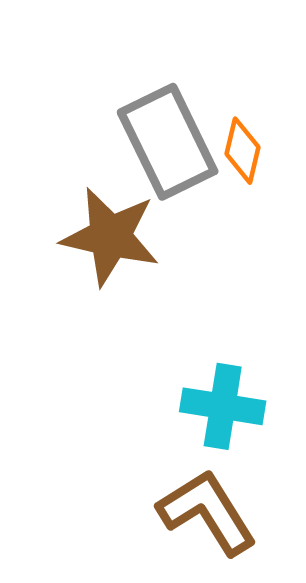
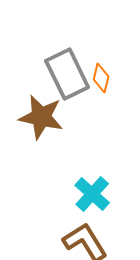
cyan cross: (223, 406) -> (92, 194), turned 33

